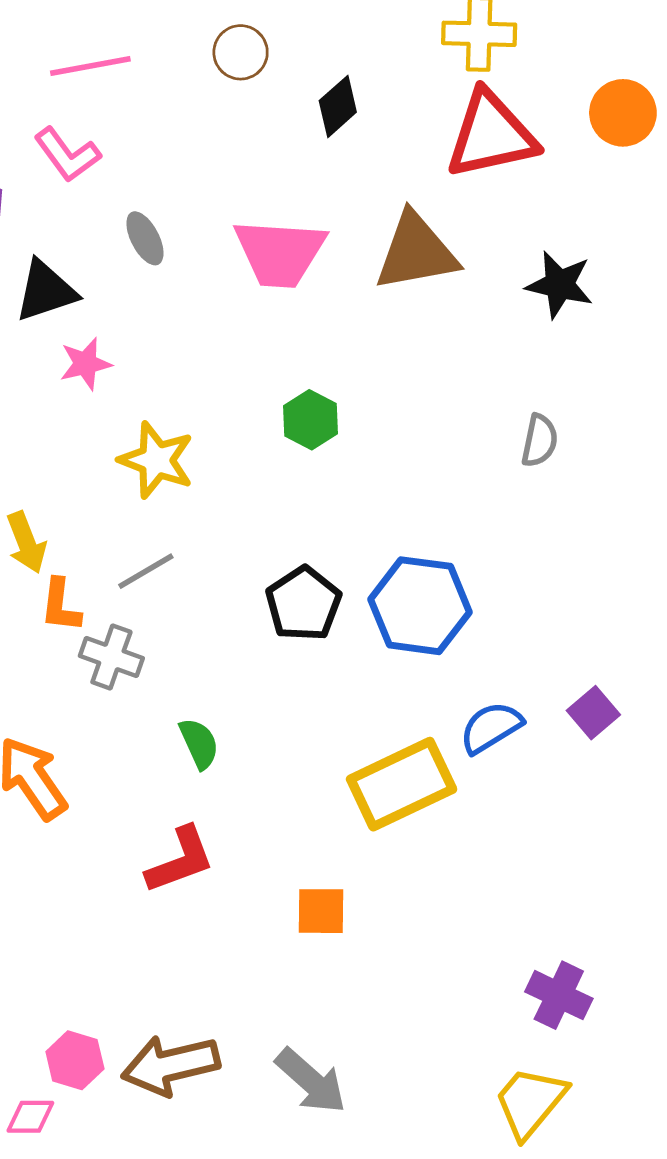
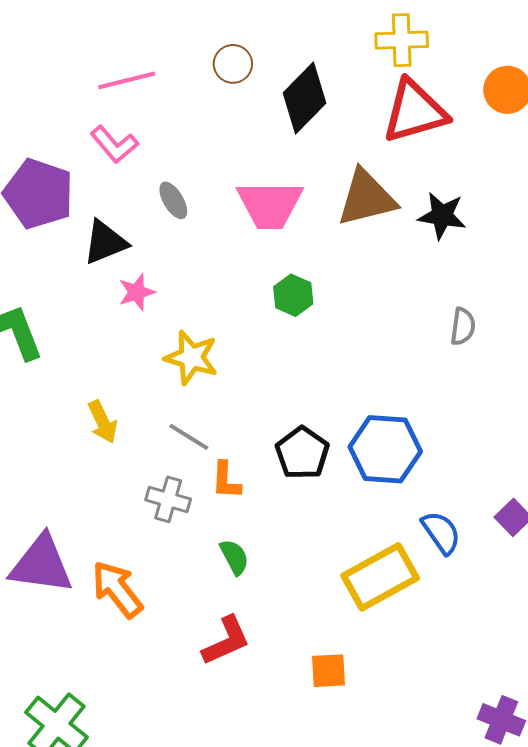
black diamond: (338, 106) -> (304, 98), size x1.6
black star: (560, 285) -> (442, 216), moved
green hexagon: (311, 420) -> (293, 295), moved
gray line: (146, 571) -> (189, 437), turned 66
orange L-shape: (60, 605) -> (226, 480), moved
blue semicircle: (491, 727) -> (441, 533), turned 90

